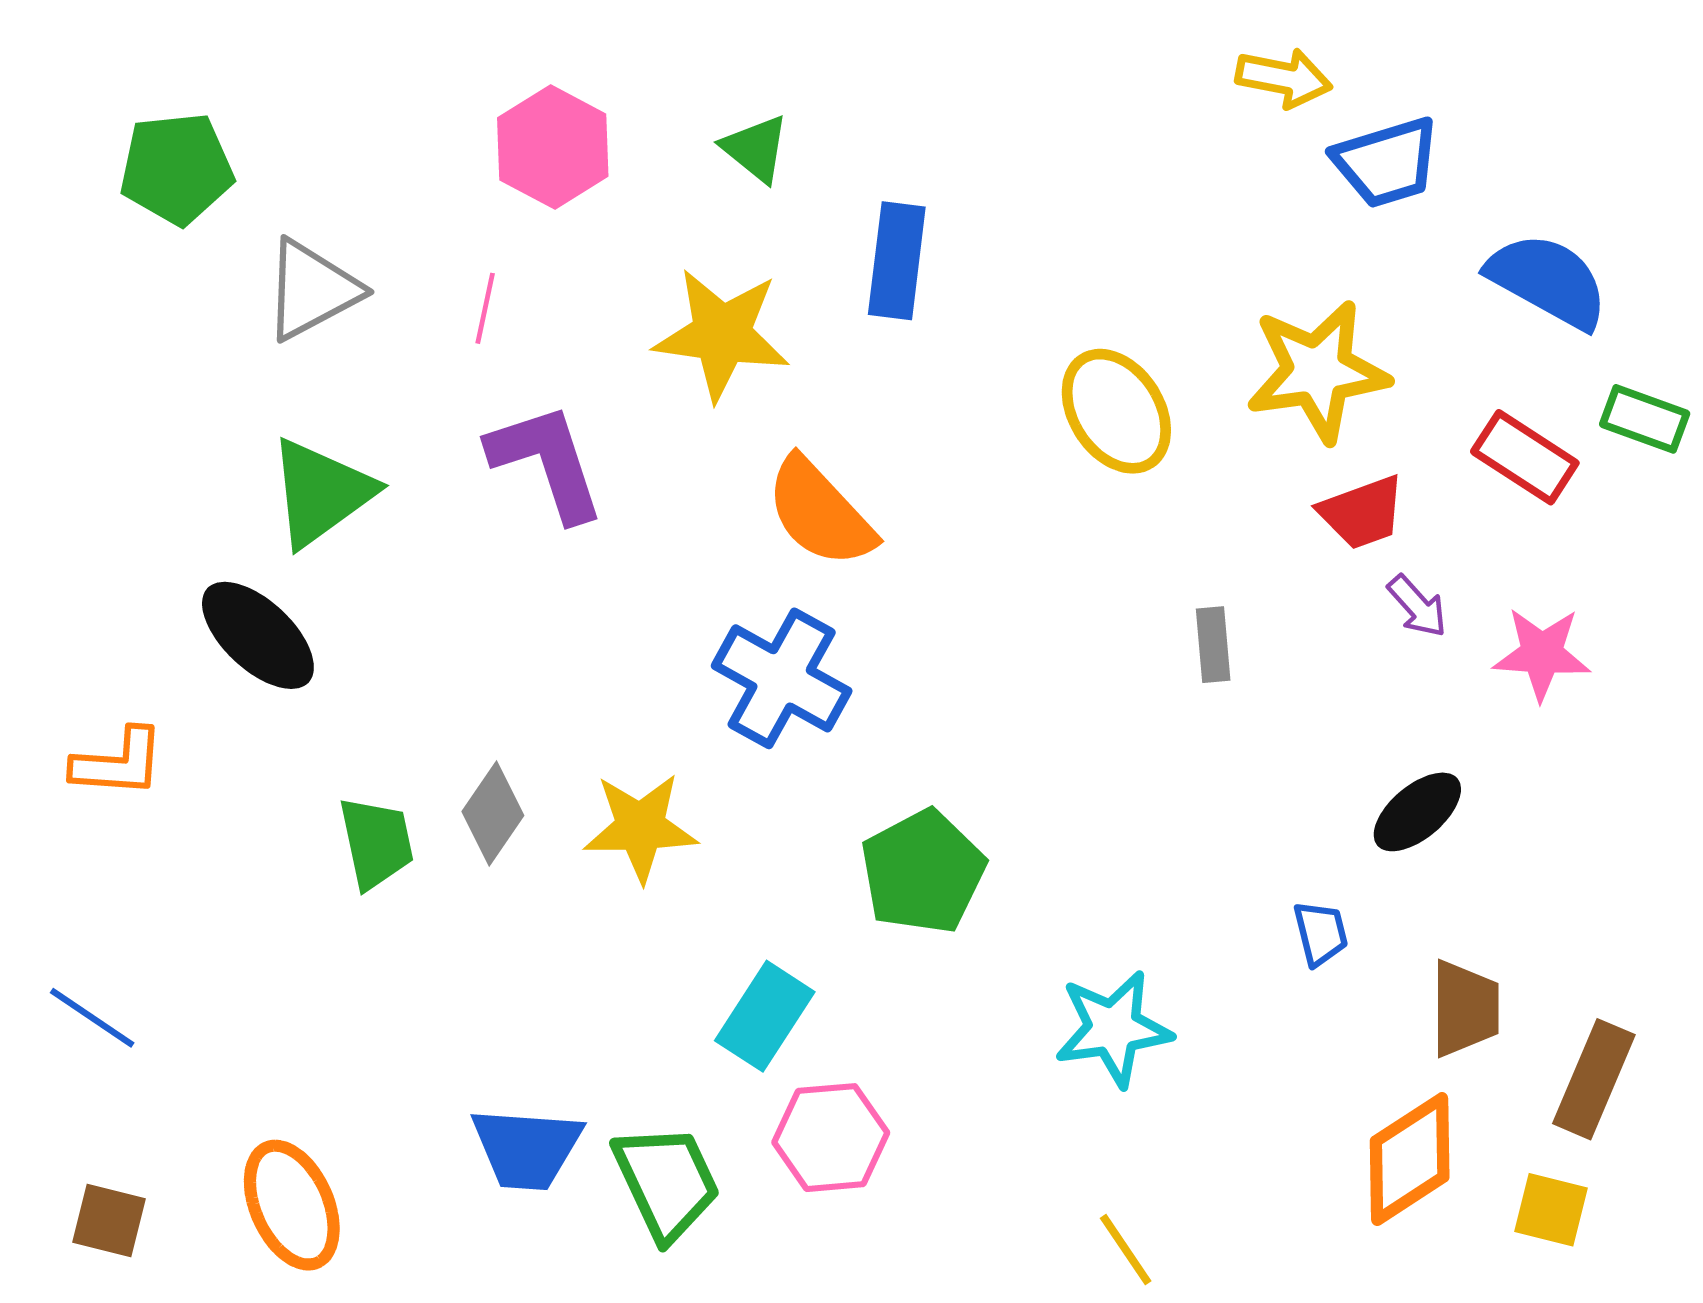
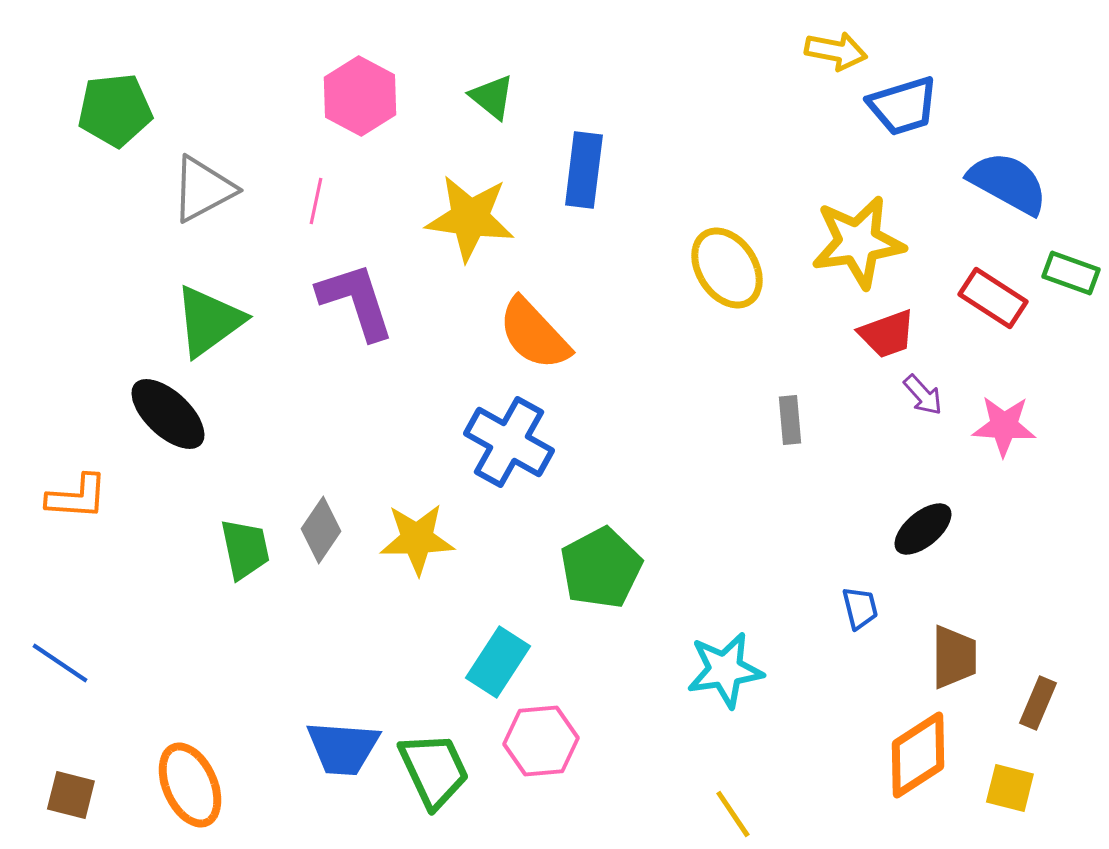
brown rectangle: (1594, 1079) -> (1038, 703), size x0.7

